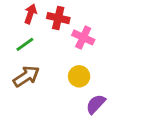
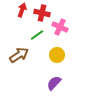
green line: (25, 44) -> (37, 35), moved
purple semicircle: (96, 104) -> (54, 83), moved

